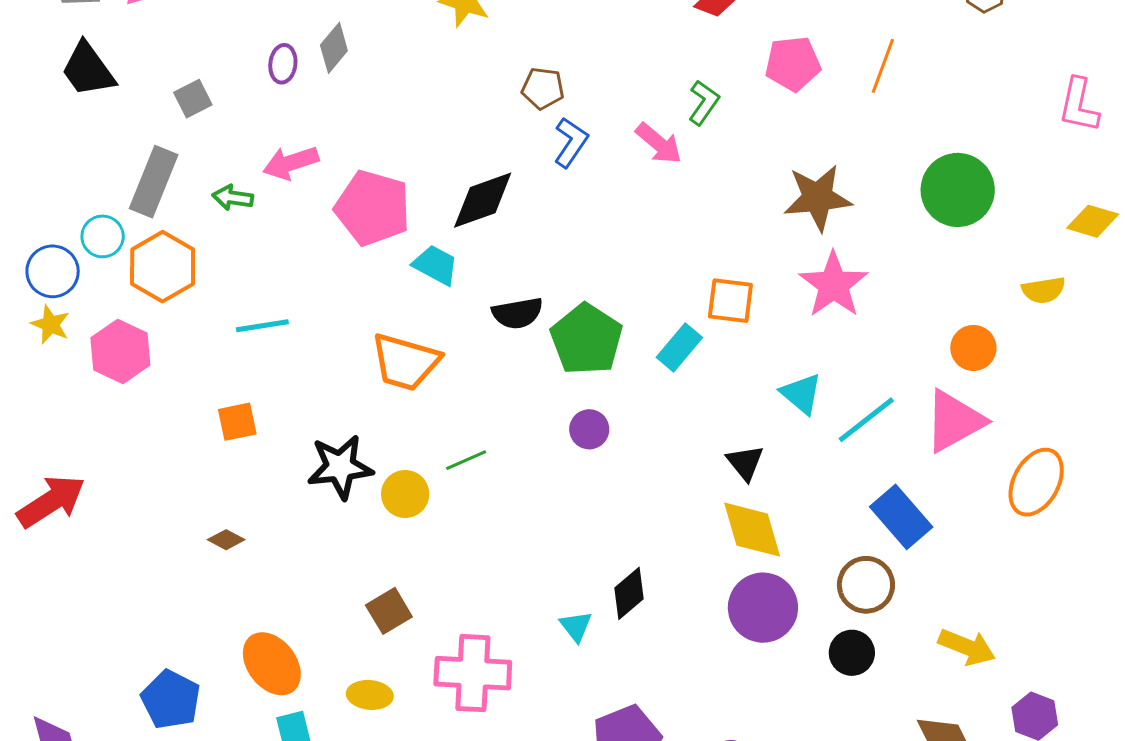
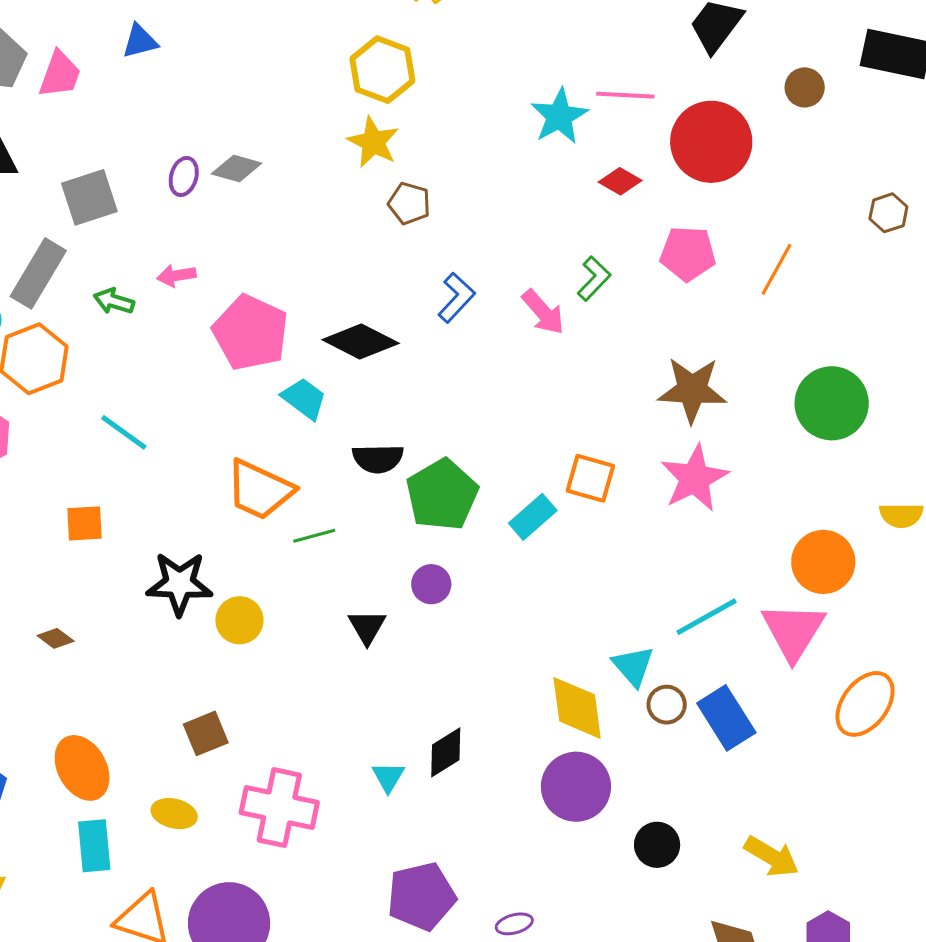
gray diamond: (334, 48) -> (237, 169), turned 57
brown pentagon: (543, 88) -> (409, 203), moved
gray square: (193, 99) -> (89, 197), size x1.5
pink arrow: (291, 163) -> (176, 276), size x0.7
black diamond: (483, 200) -> (361, 342), turned 38
cyan line: (262, 326) -> (124, 432), turned 36
orange circle: (973, 348) -> (823, 562), size x1.4
cyan triangle: (801, 394) -> (633, 666), moved
pink triangle: (954, 421) -> (793, 631), turned -38
green line: (466, 460) -> (314, 536), moved
black triangle: (745, 463) -> (367, 627), moved
brown circle: (866, 585) -> (667, 705), moved, size x0.7

